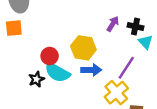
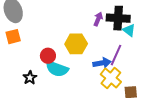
black cross: (135, 26) -> (118, 18), size x1.6
blue arrow: (91, 70) -> (102, 63), moved
black star: (36, 79) -> (30, 78), moved

